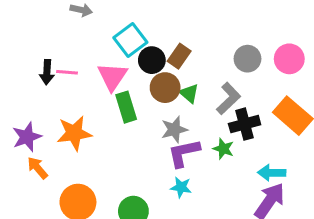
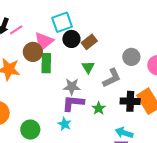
pink line: (67, 72) -> (16, 30), turned -56
brown circle: (165, 88) -> (33, 52), moved
black cross: (245, 124) -> (130, 101), moved

